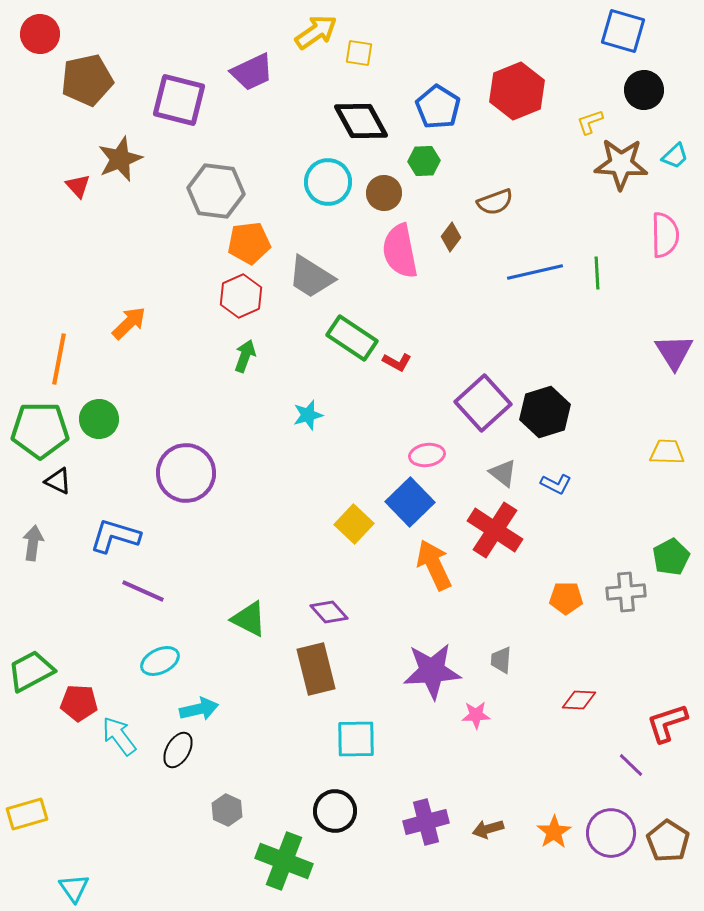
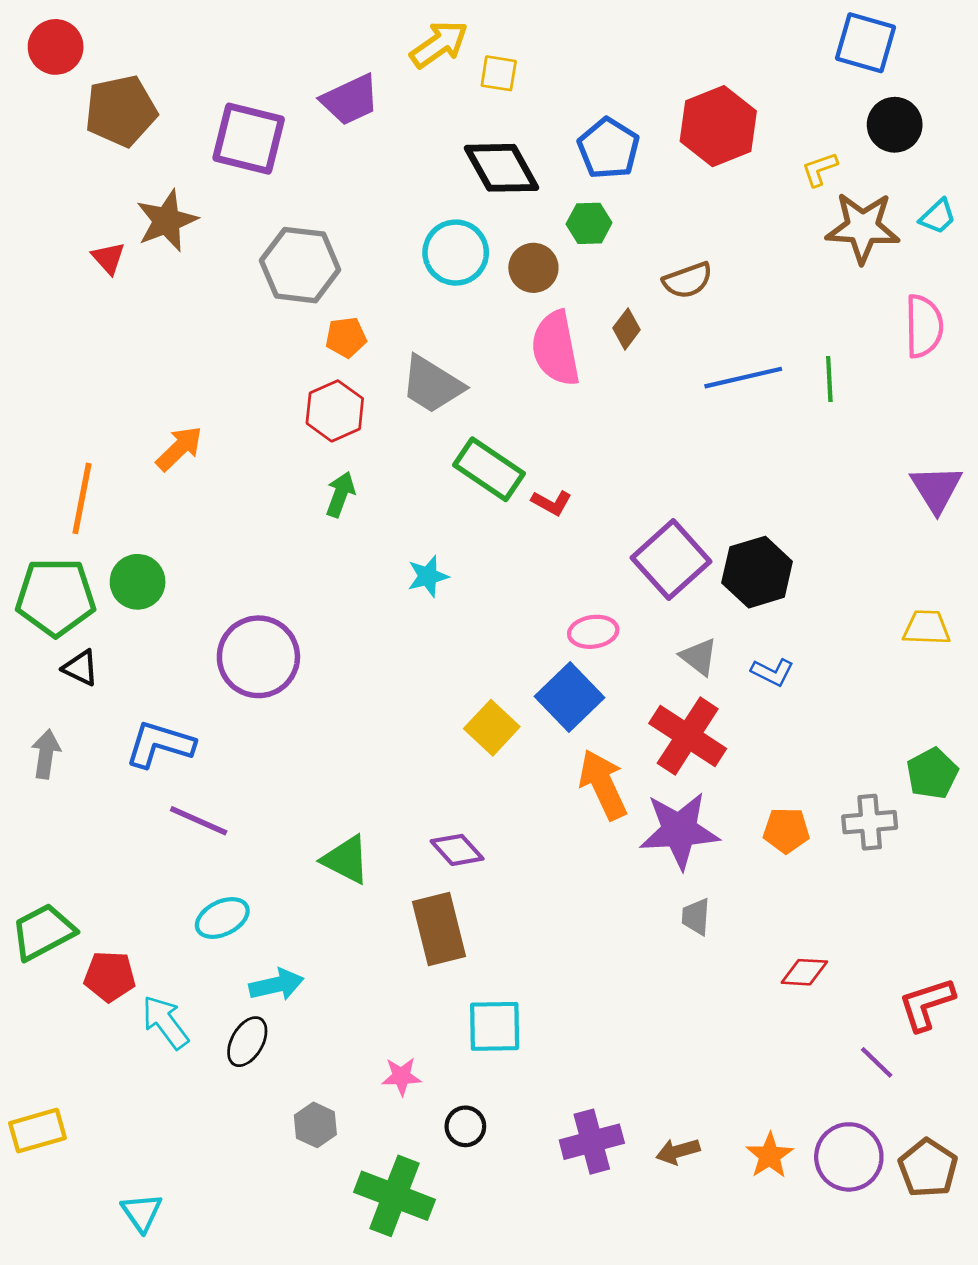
orange pentagon: (249, 243) -> (346, 337), size x0.7
purple star: (432, 671) -> (679, 830), moved
pink star: (476, 715) -> (401, 1076), moved
black circle: (335, 811) -> (465, 1126), size x0.7
cyan triangle: (74, 888) -> (142, 1212), moved

